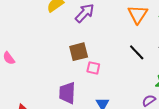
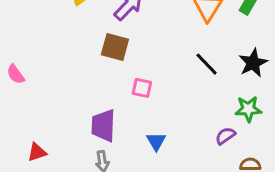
brown square: (79, 52) -> (115, 47), moved, turned 30

